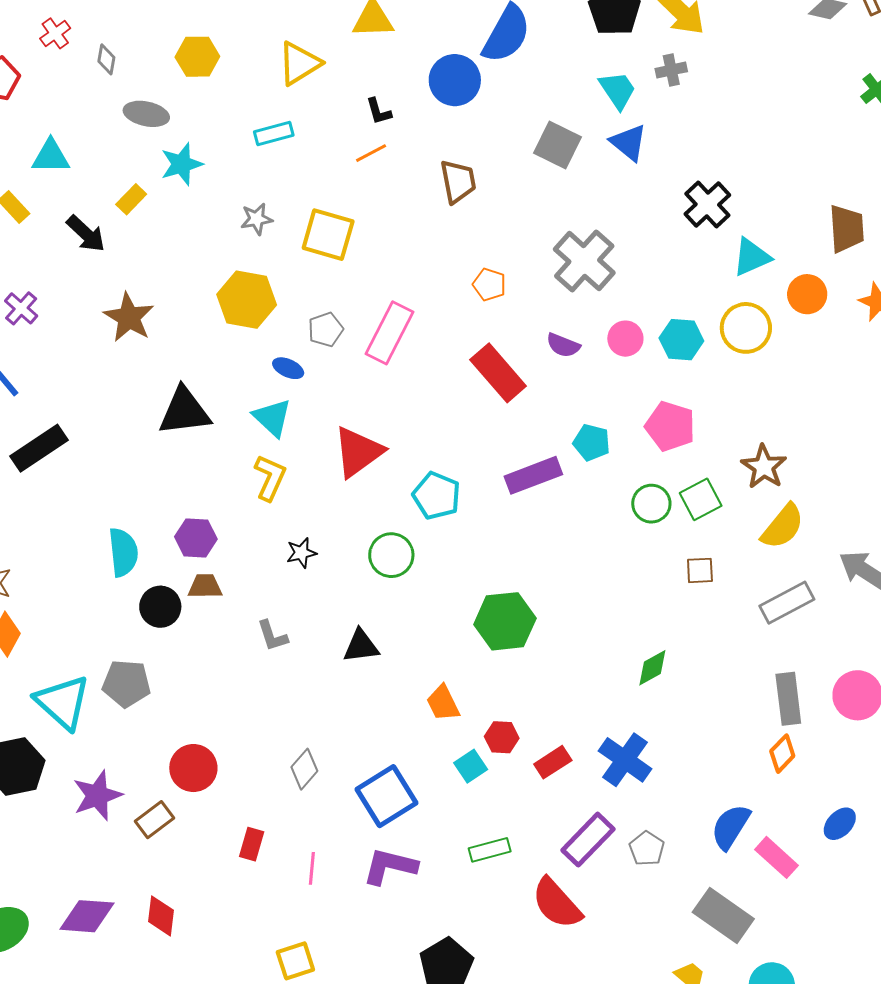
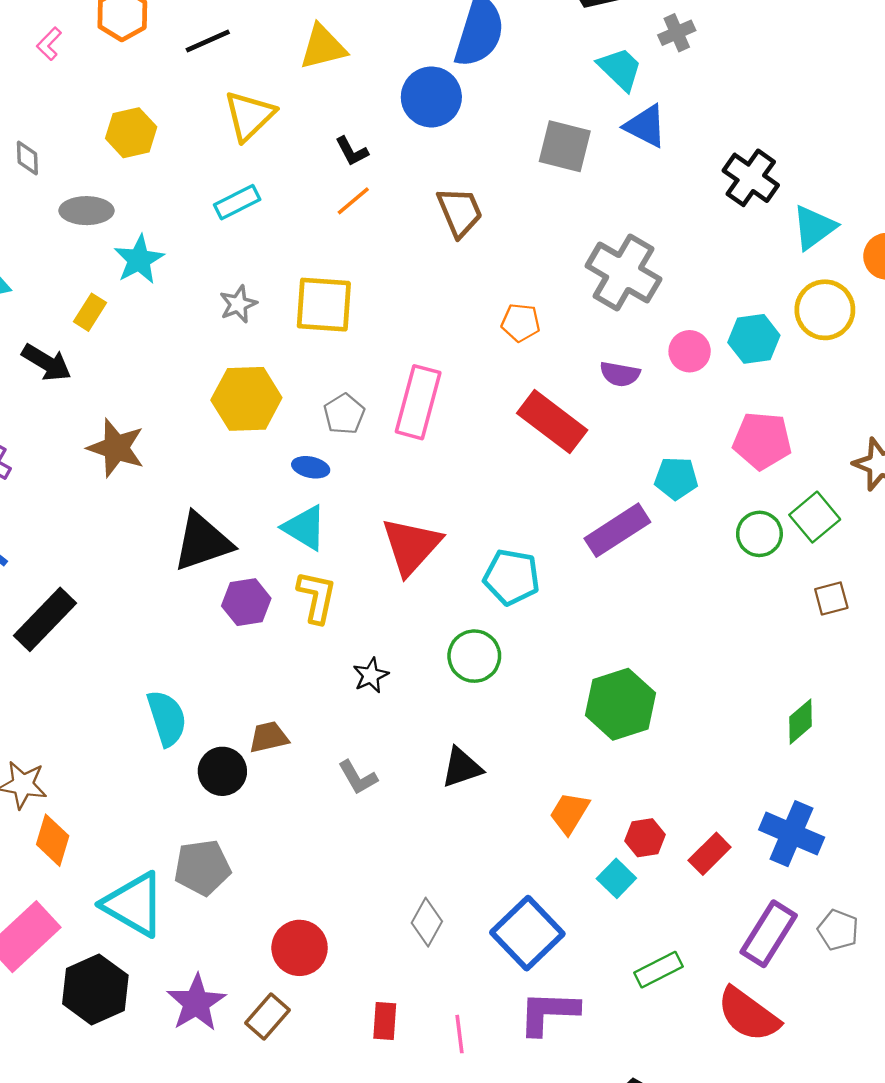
purple hexagon: (196, 538) -> (246, 602), moved
orange trapezoid: (443, 703) -> (569, 813), turned 69

